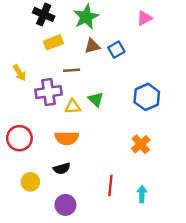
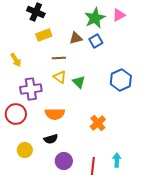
green star: (86, 17) -> (95, 18), moved
purple cross: (49, 92) -> (31, 89), moved
yellow triangle: (73, 107) -> (60, 77), moved, turned 40
orange cross: (141, 144) -> (98, 123), moved
red line: (110, 185) -> (93, 166), moved
purple circle: (65, 205) -> (64, 161), moved

